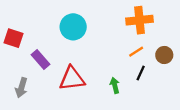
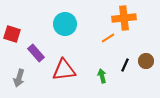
orange line: (136, 52) -> (108, 38), moved
brown circle: (164, 55) -> (146, 61), moved

